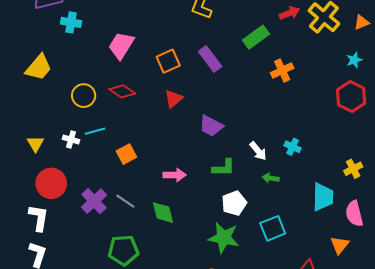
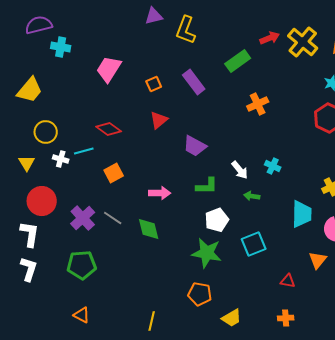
orange square: (168, 61) -> (154, 84), size x0.7
orange cross: (282, 70) -> (258, 104), moved
red diamond: (122, 91) -> (109, 129), moved
yellow circle: (84, 96) -> (46, 132), moved
green pentagon: (123, 250) -> (82, 265), moved

